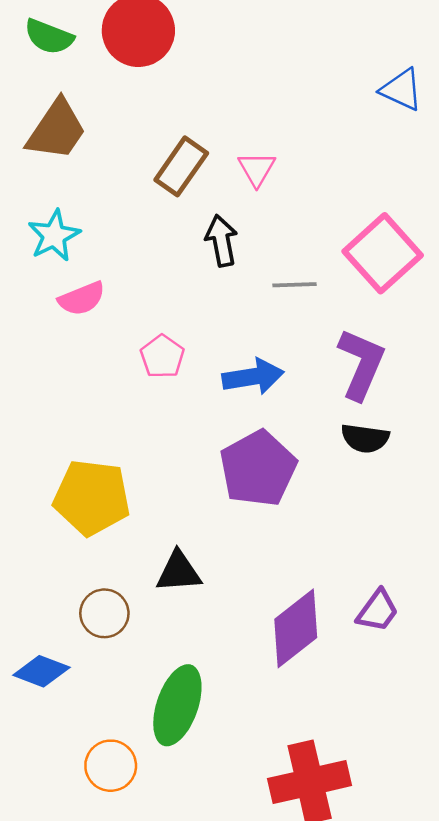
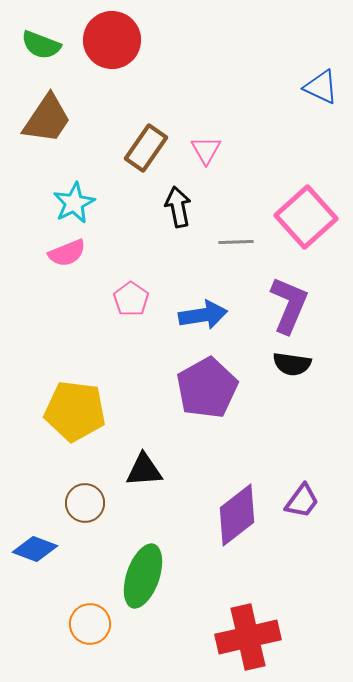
cyan star: (54, 236) -> (74, 203), moved

